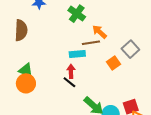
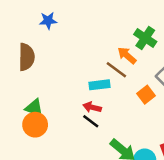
green cross: (77, 14) -> (145, 38), moved
brown line: (91, 43) -> (116, 70), turned 48
red arrow: (71, 71) -> (92, 107), turned -72

